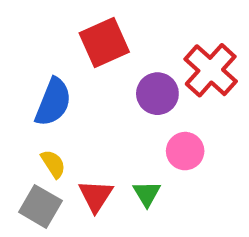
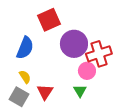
red cross: (211, 70) -> (99, 54), moved, turned 30
purple circle: (157, 94) -> (74, 44), size x1.4
green triangle: (147, 194) -> (80, 91), moved

